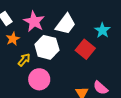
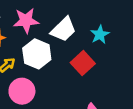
pink star: (34, 22) -> (26, 21), turned 30
cyan star: (102, 30) -> (100, 35), moved

